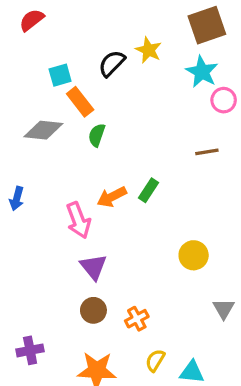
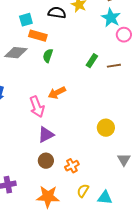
black semicircle: (112, 63) -> (57, 13), turned 54
orange rectangle: (80, 102) -> (38, 36), turned -36
green rectangle: (148, 190) -> (92, 61), moved
purple triangle: (93, 267) -> (46, 135), turned 42

